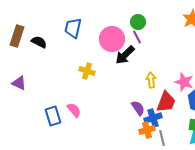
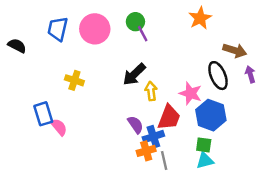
purple line: (137, 37) -> (143, 34), moved
pink circle: (112, 39) -> (95, 29), moved
black arrow: (125, 55) -> (134, 74), moved
blue rectangle: (53, 116) -> (43, 114), moved

